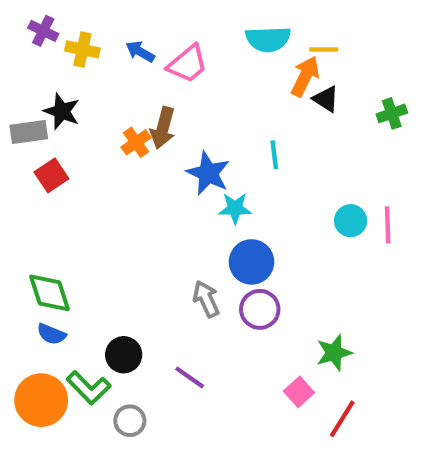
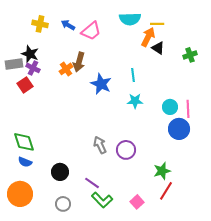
purple cross: (43, 31) -> (33, 68), moved
cyan star: (235, 208) -> (135, 101), moved
blue circle: (252, 262) -> (179, 129), moved
green L-shape: (89, 388) -> (102, 200), moved
pink square: (299, 392) -> (137, 202), moved
red line: (342, 419) -> (166, 191), moved

